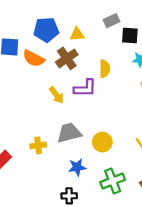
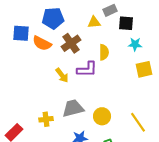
yellow triangle: (77, 34) -> (94, 22), moved

